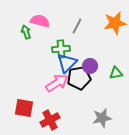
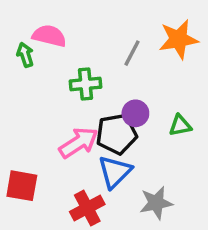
gray line: (77, 26) -> (132, 53), moved
blue triangle: (67, 63) -> (115, 172), moved
red cross: (50, 120) -> (87, 208), moved

